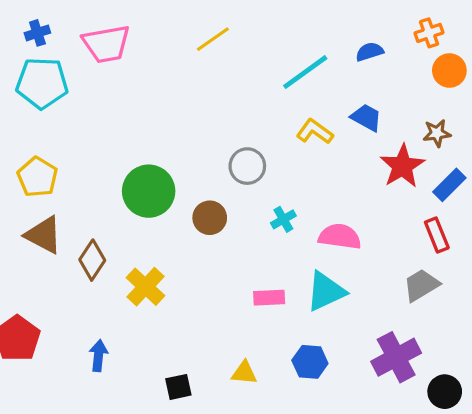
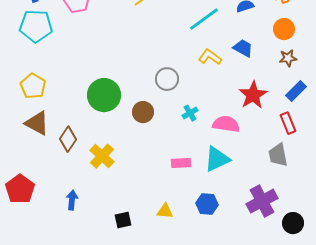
orange circle: (449, 70) -> (284, 29), moved
red star: (402, 166) -> (253, 95), moved
gray trapezoid: (421, 285) -> (278, 155), turned -70

